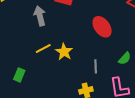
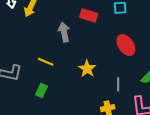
yellow line: (43, 48) -> (46, 62), moved, turned 49

